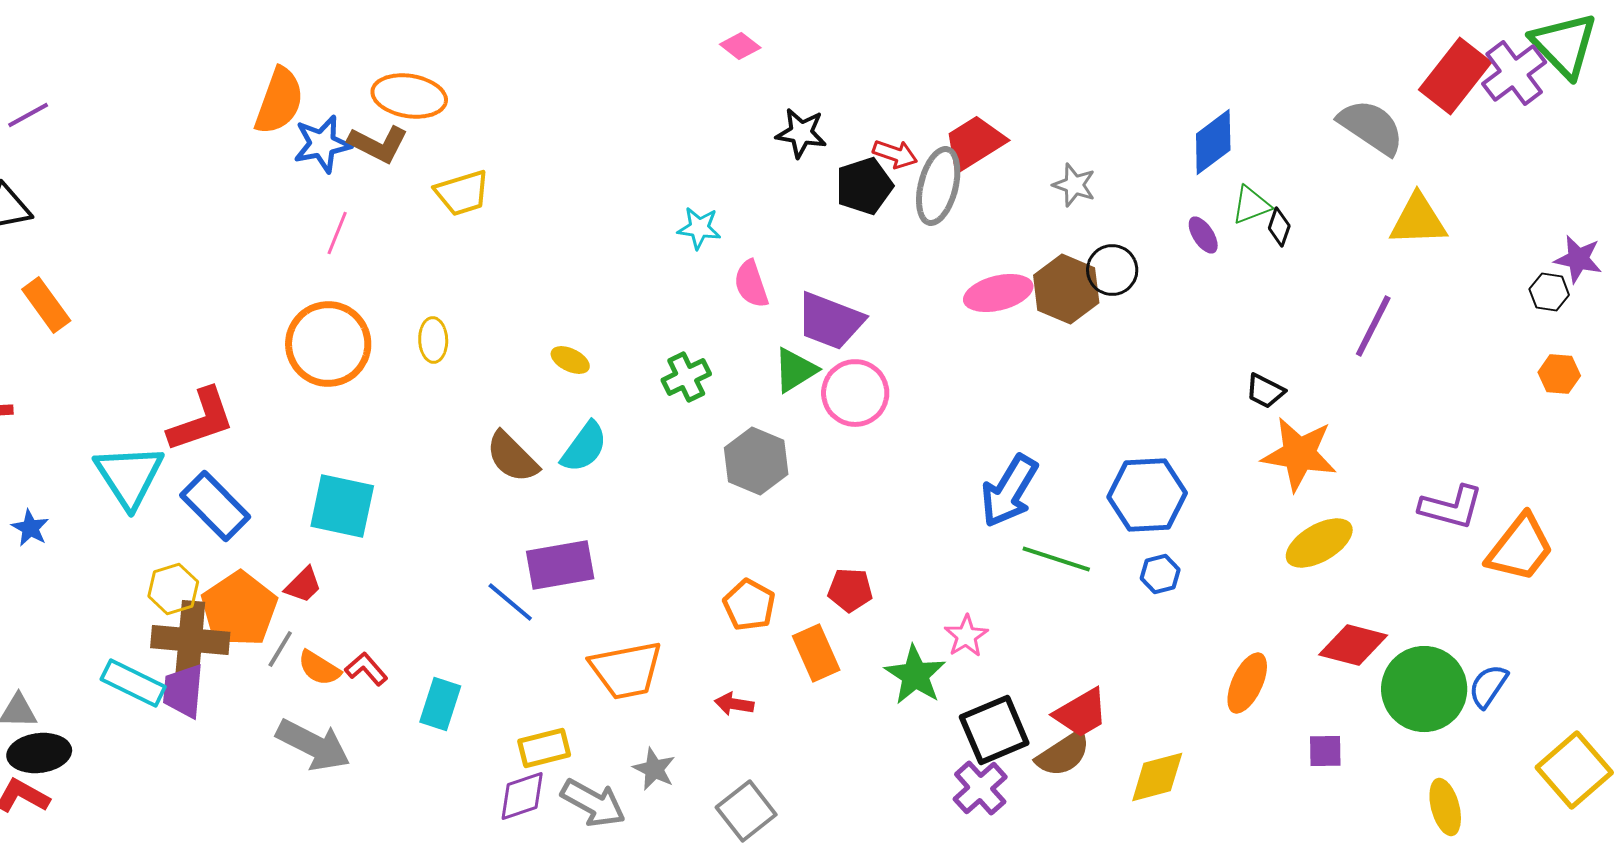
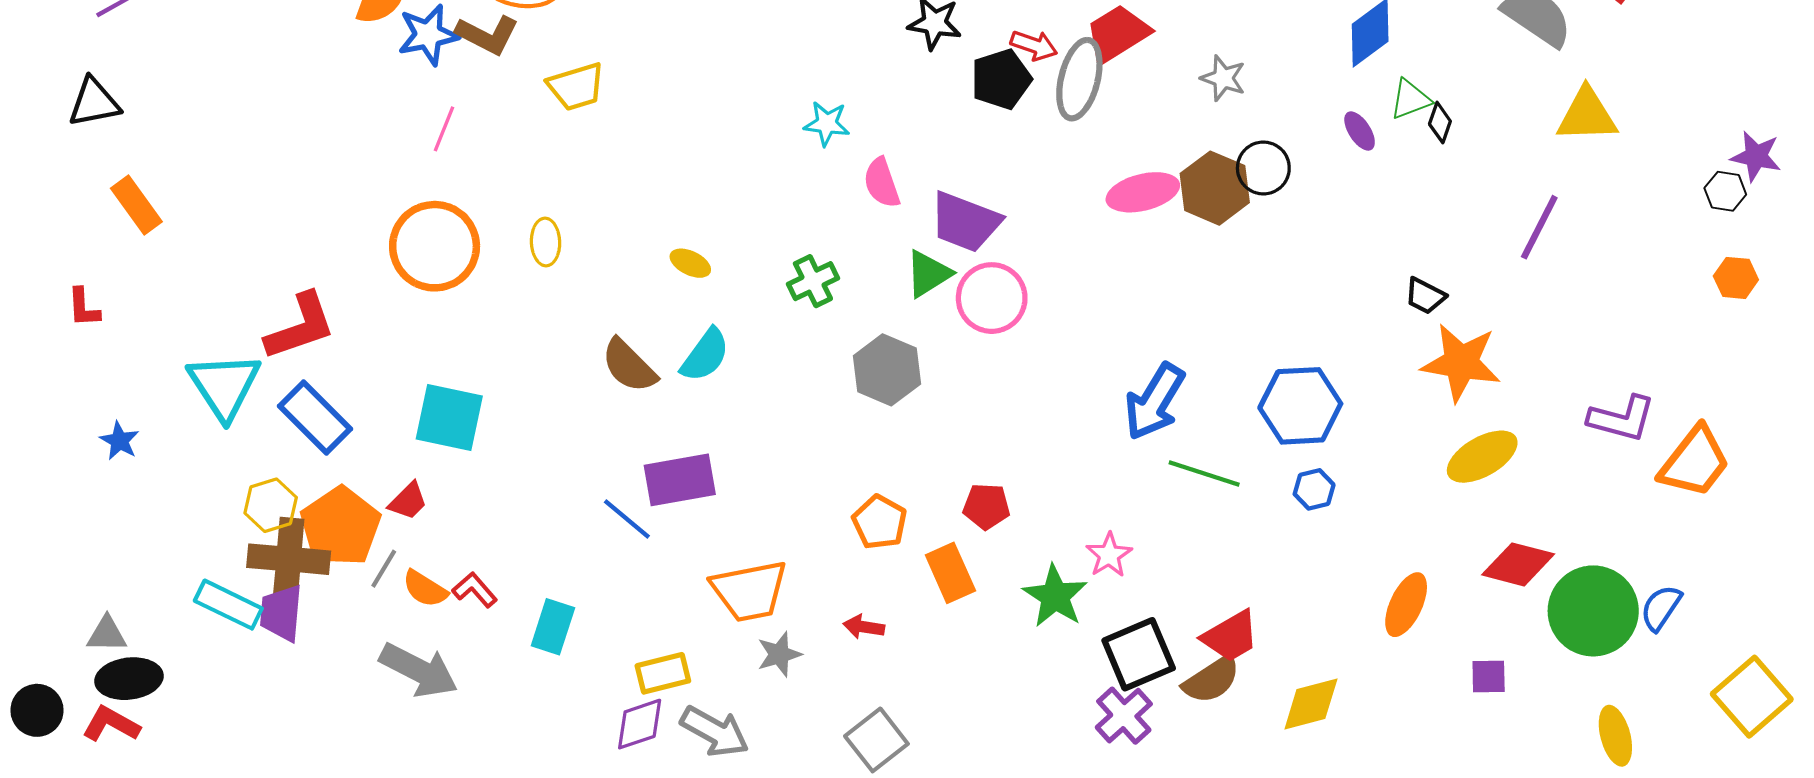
gray star: (654, 769) -> (779, 654), moved, turned 30

